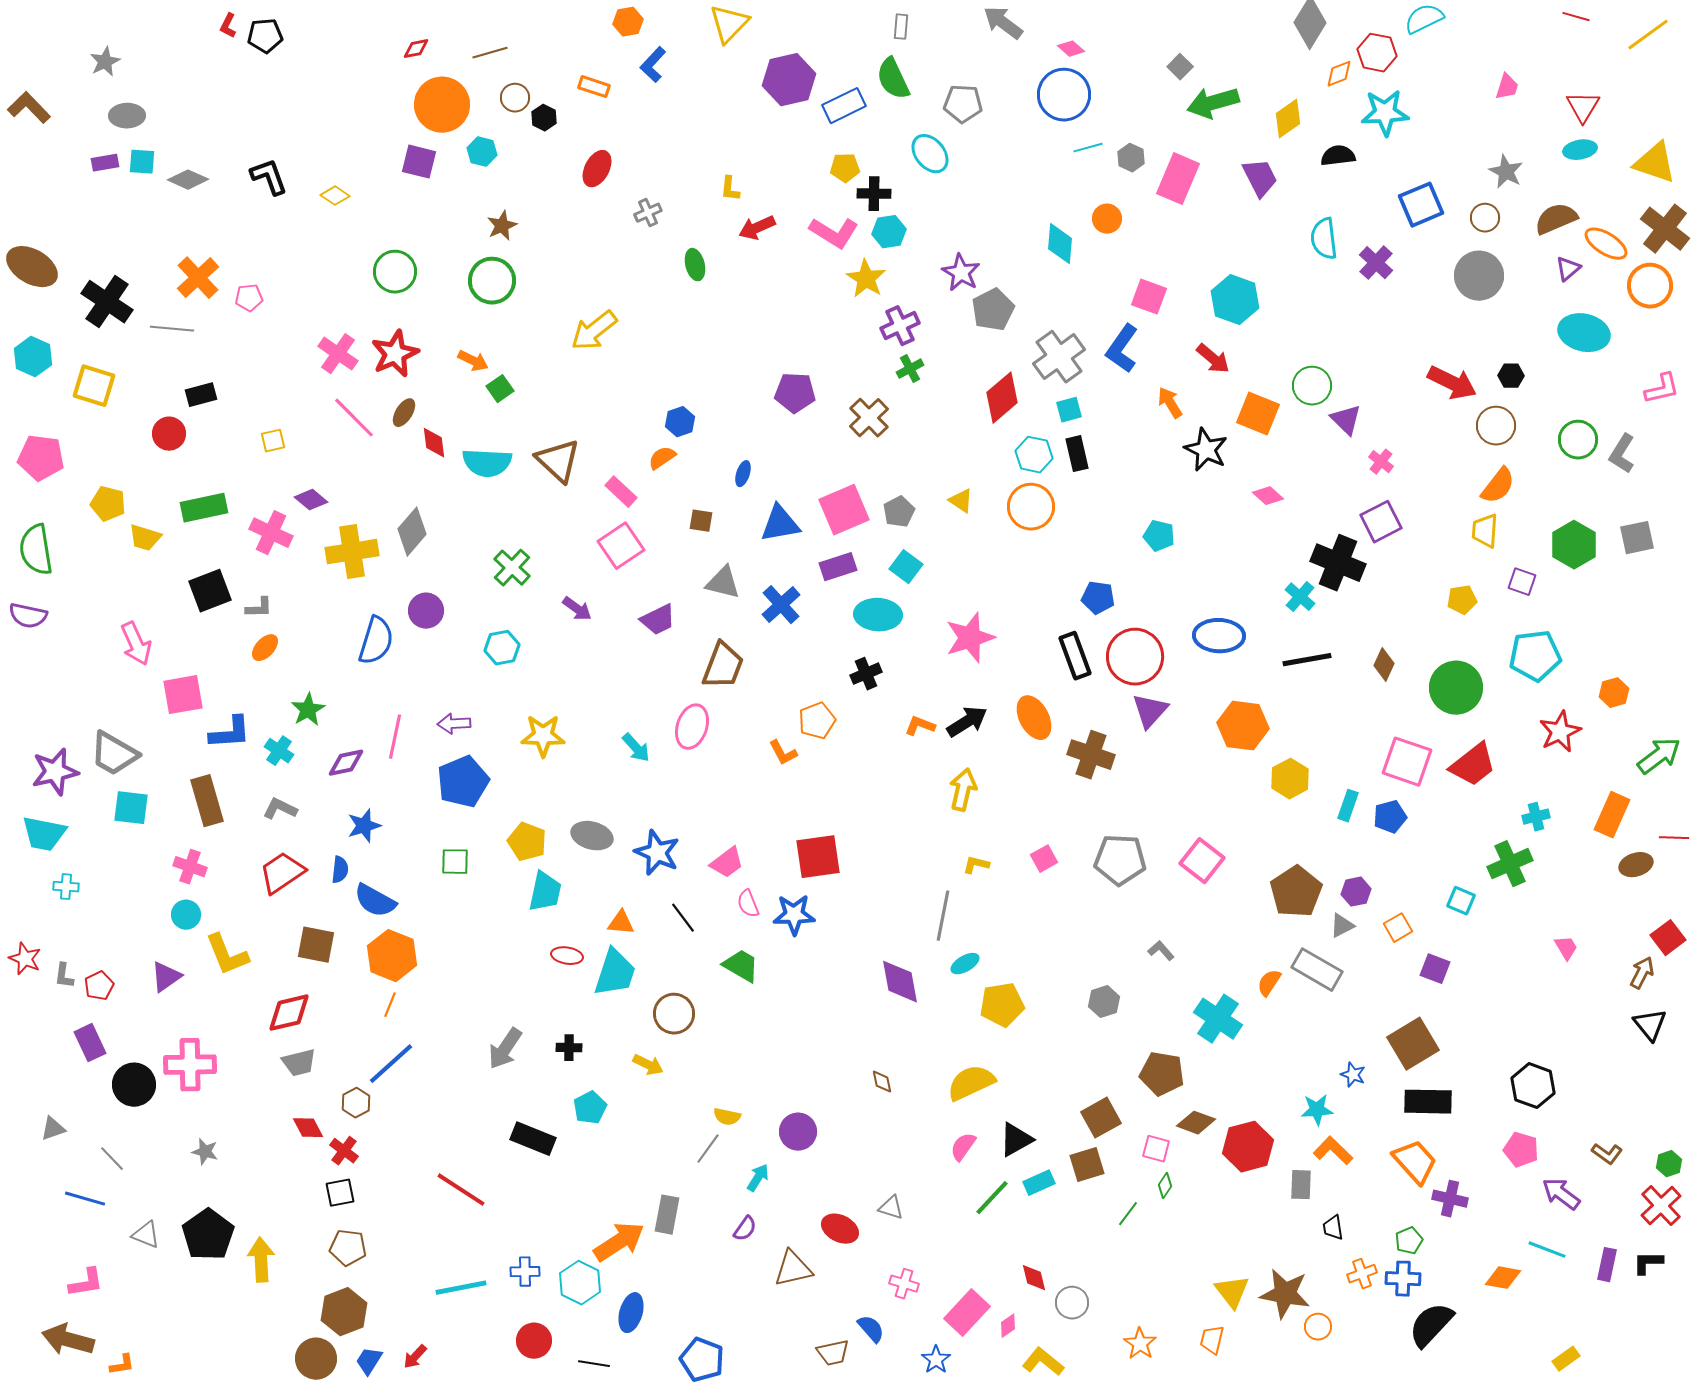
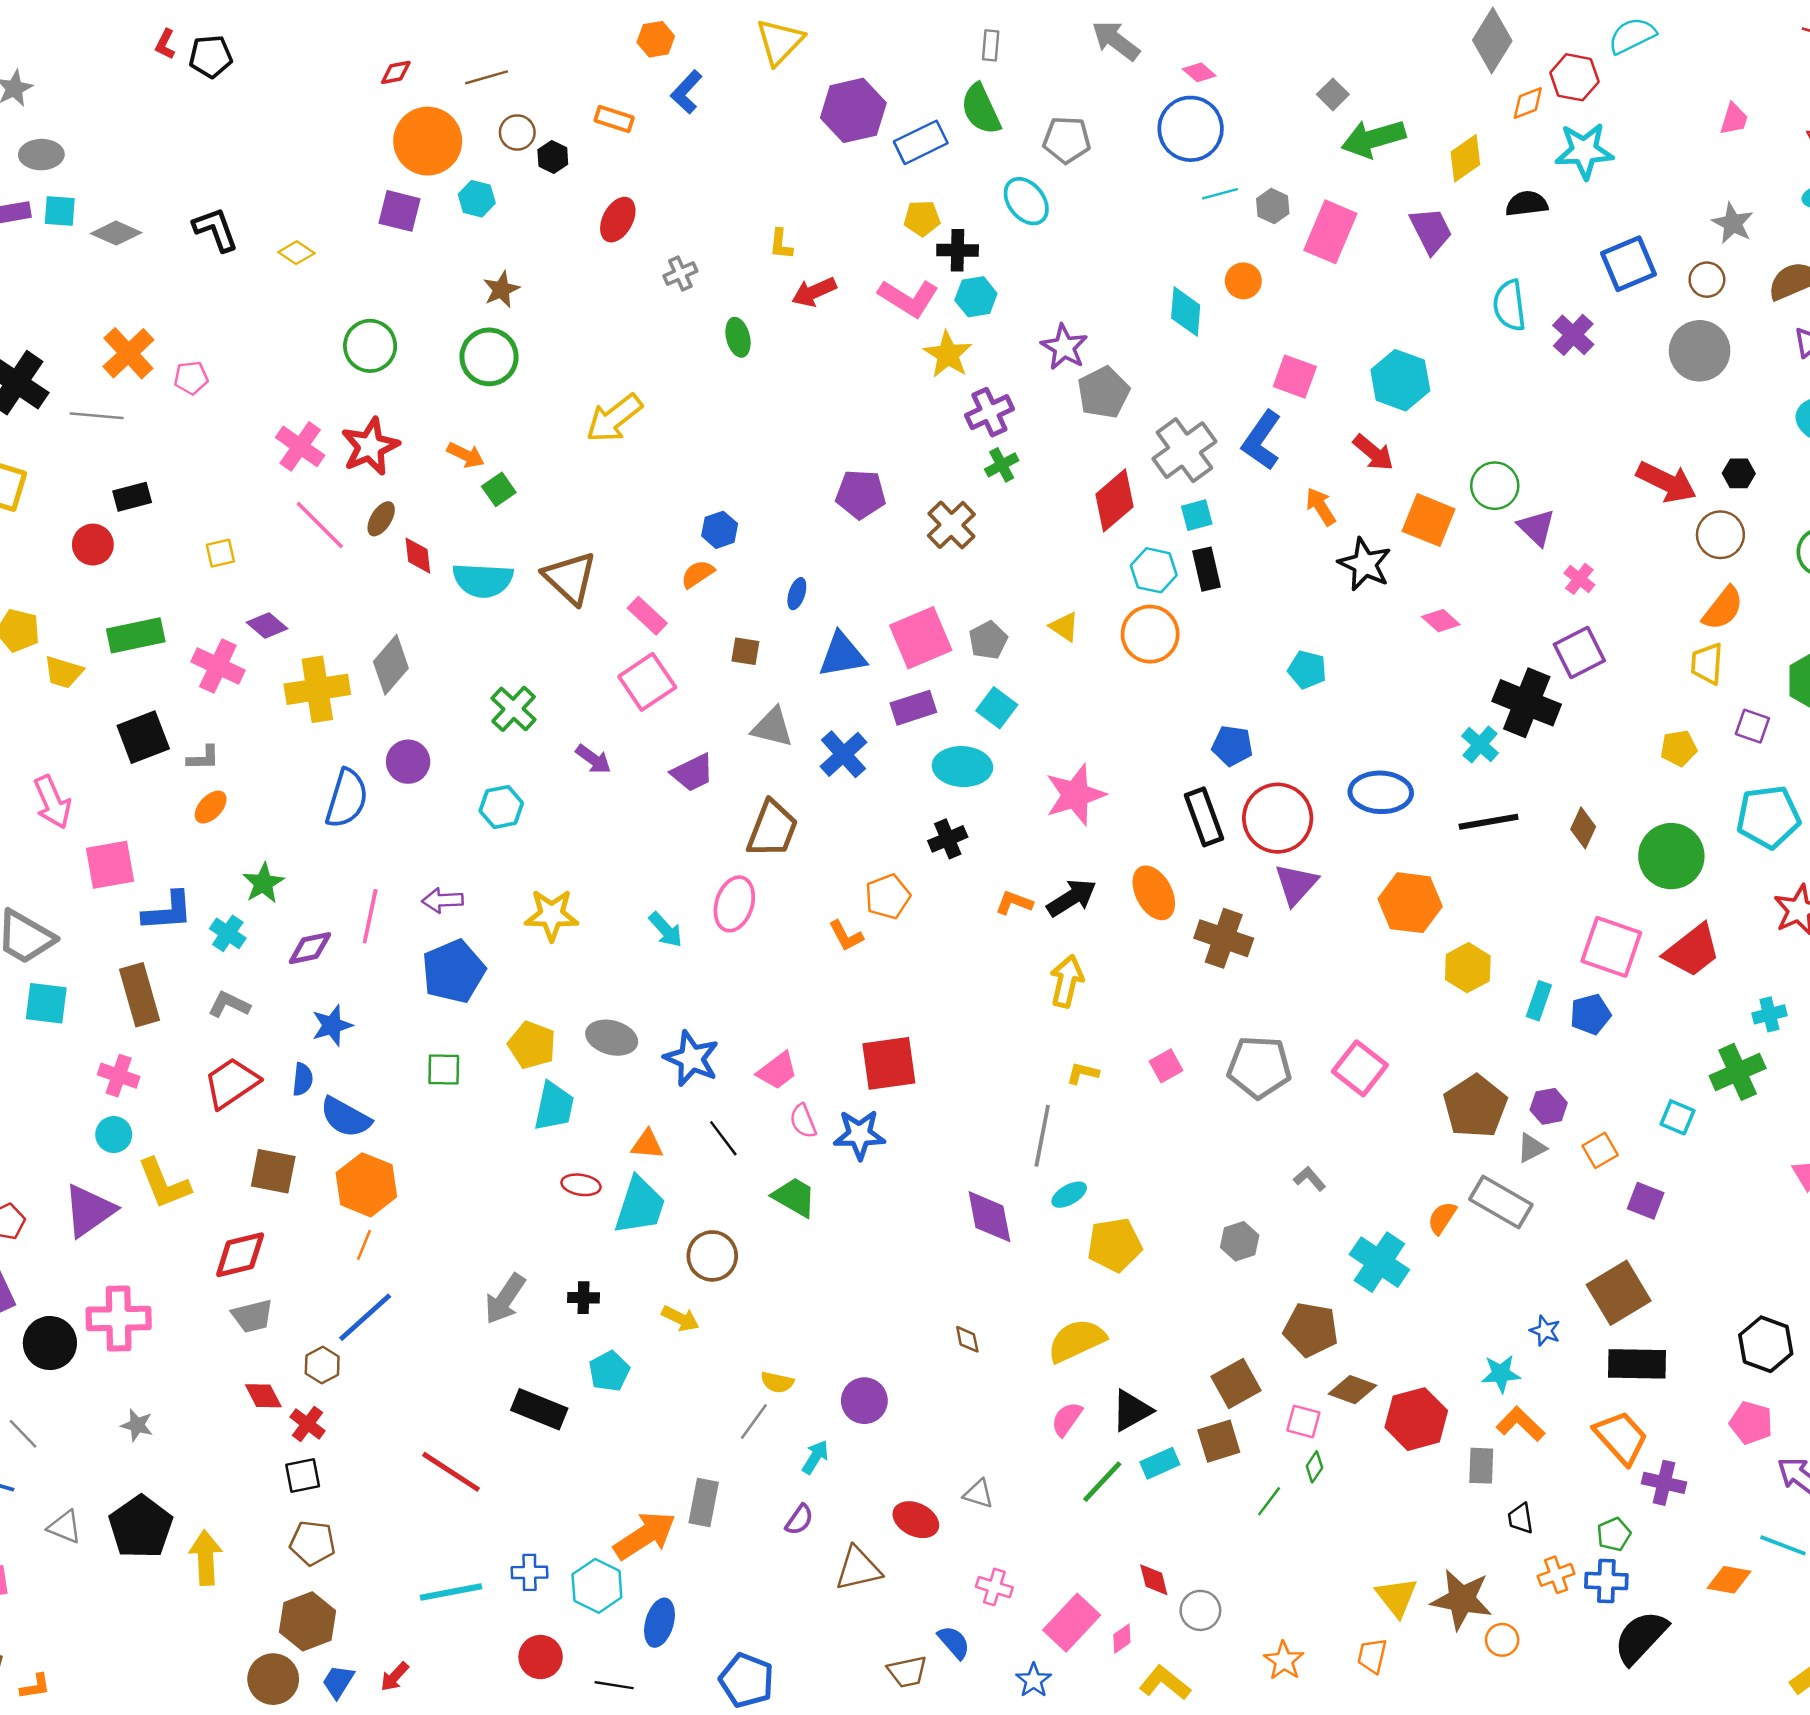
purple triangle: (166, 977) -> (89, 1211), size x1.4

